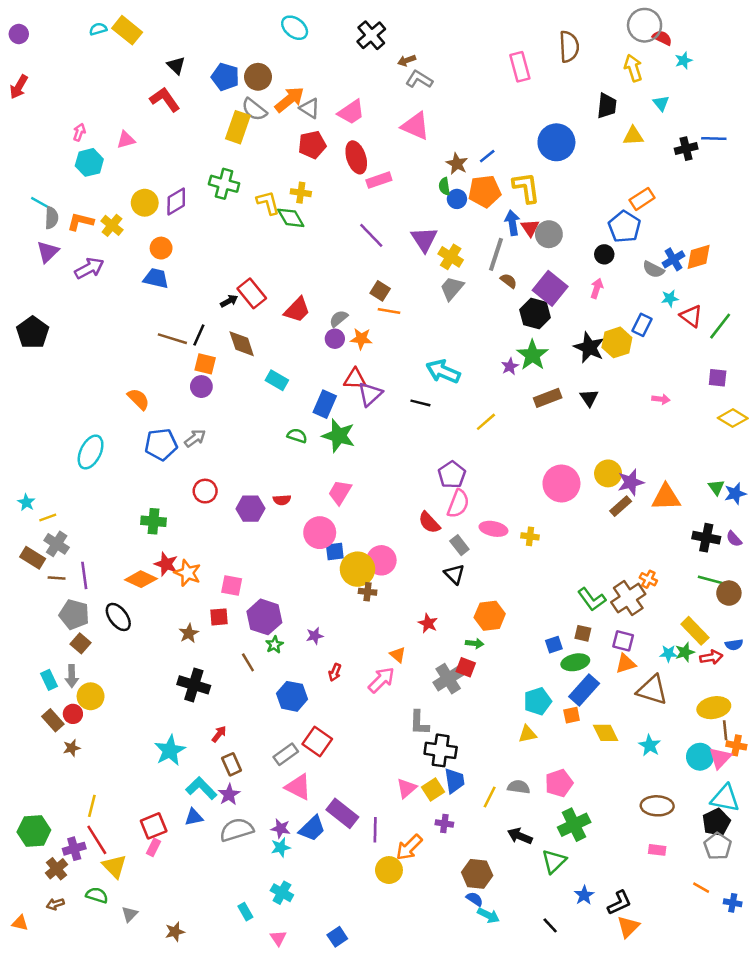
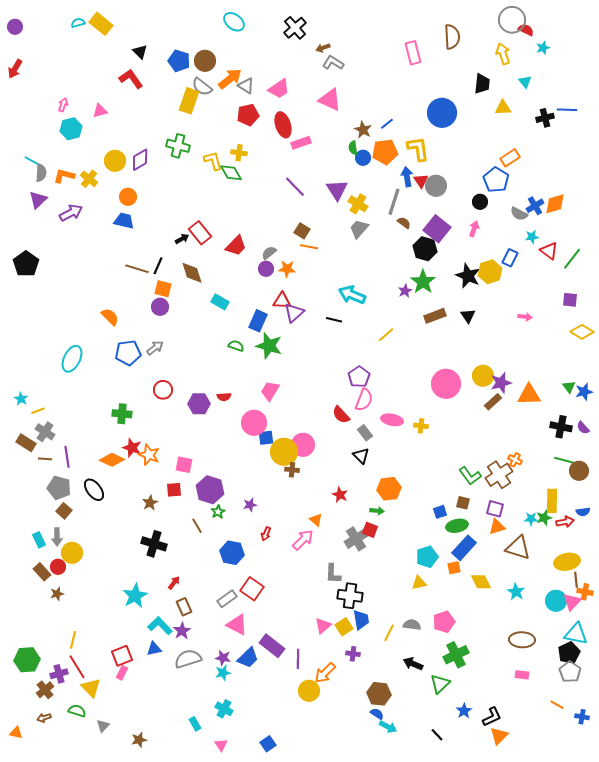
yellow rectangle: (695, 631) -> (552, 501), turned 45

